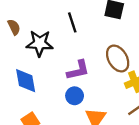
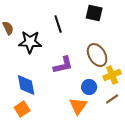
blue diamond: (26, 81) -> (26, 85), moved
blue circle: (75, 96) -> (89, 87), moved

